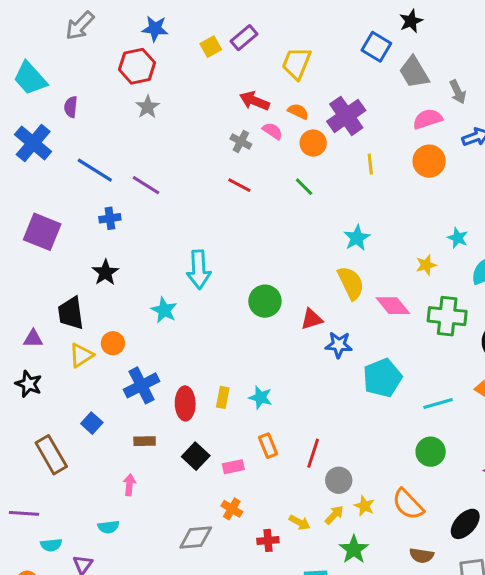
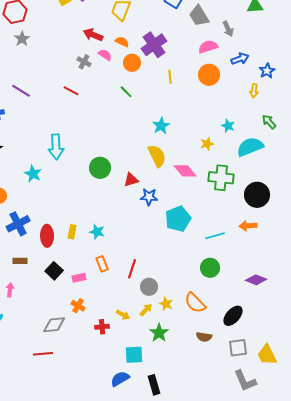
red line: (239, 185) -> (71, 91), moved

